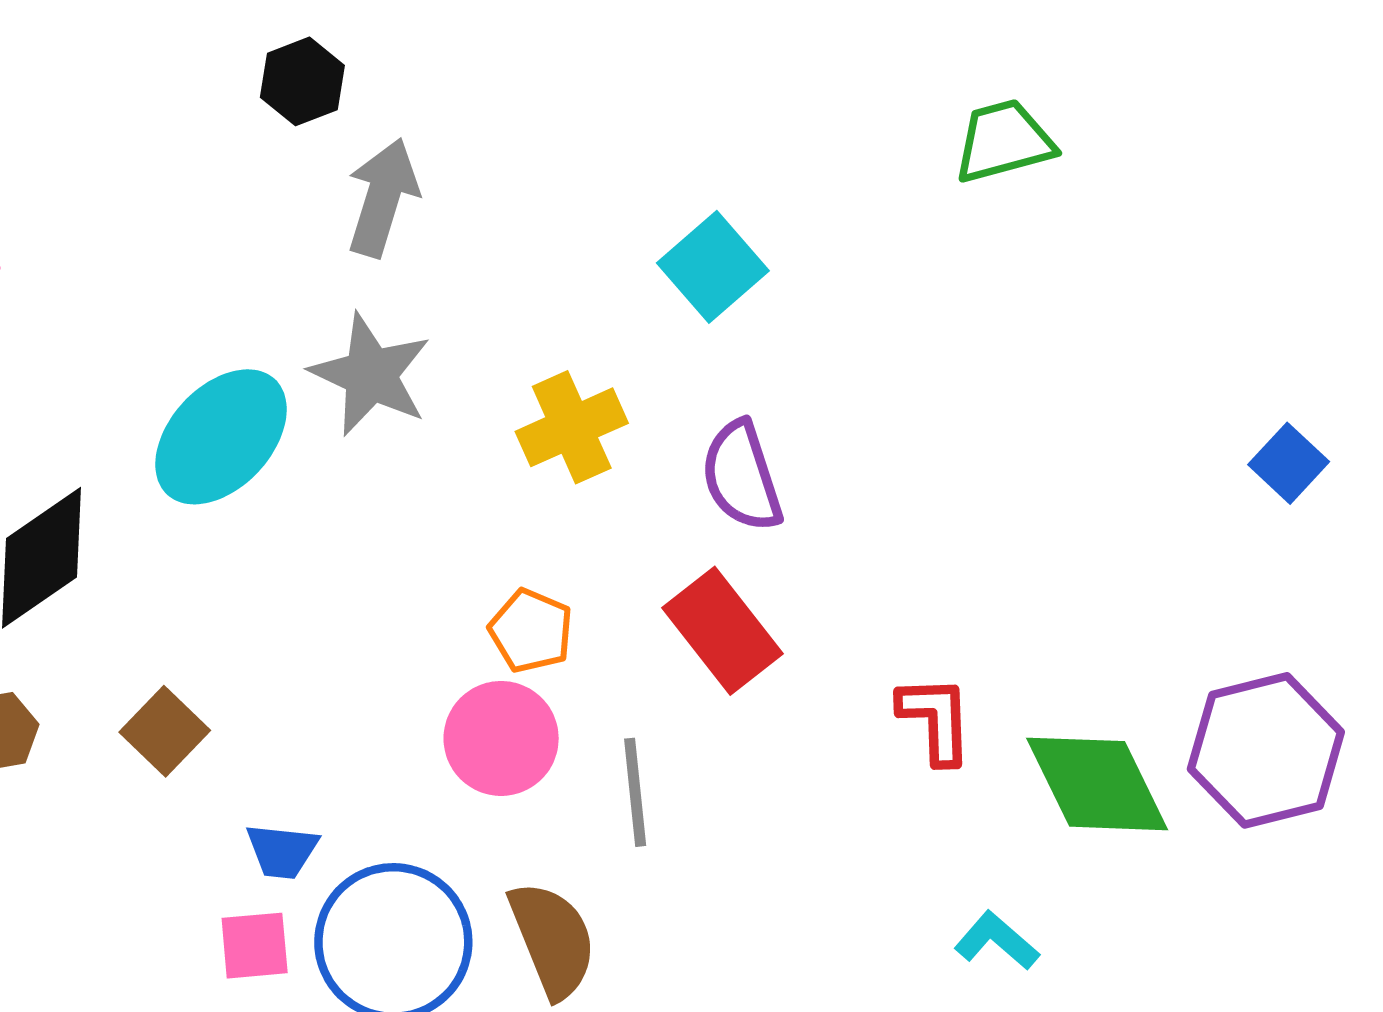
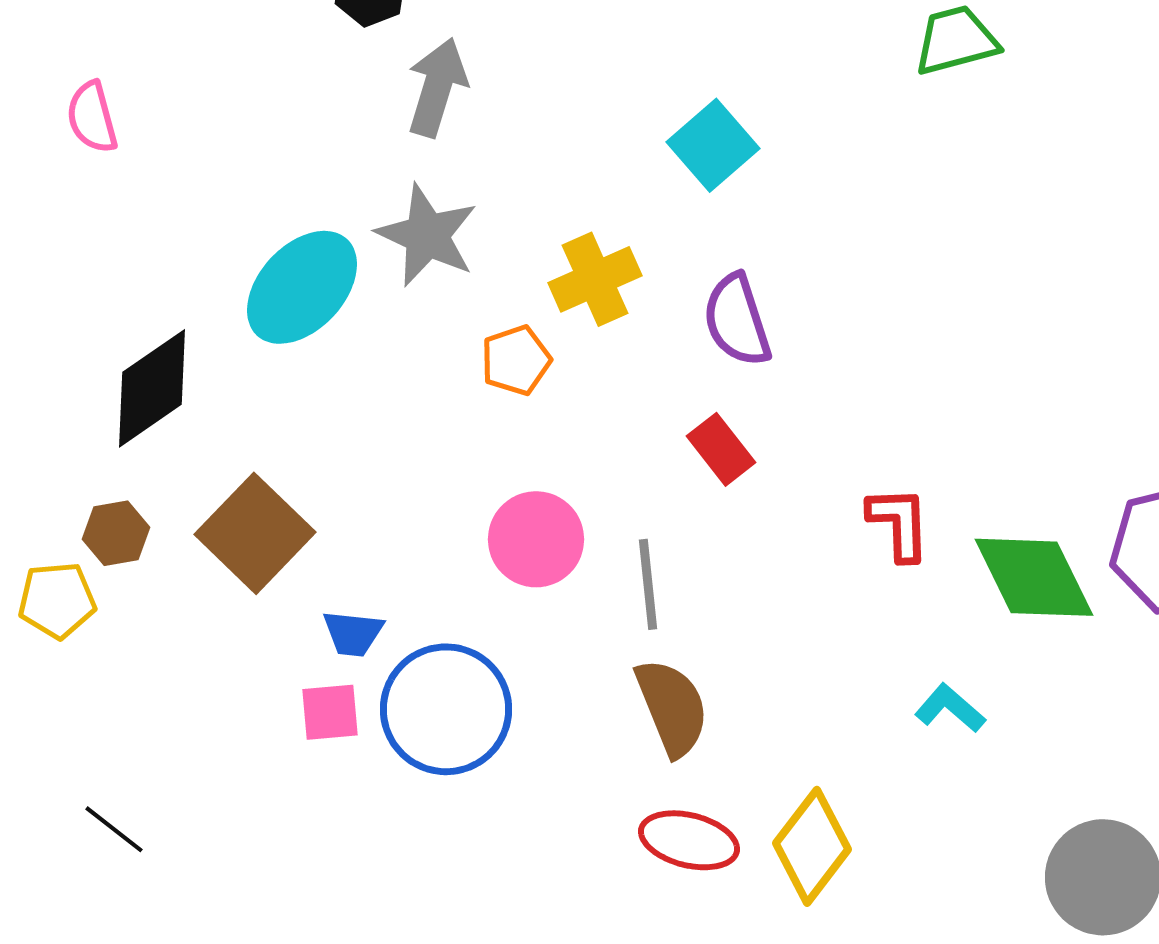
orange pentagon: (531, 631) -> (516, 360), moved, turned 30
red rectangle: (722, 631) -> (721, 449), size x0.7
brown square: (165, 731) -> (255, 533), size x1.6
brown semicircle: (553, 940) -> (672, 707), moved

